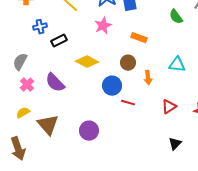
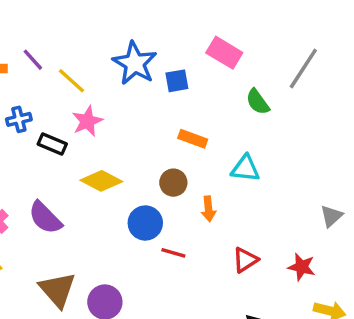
pink star: (103, 26) -> (87, 121), moved
black rectangle: (59, 41) -> (52, 144), turned 49
cyan triangle: (177, 65) -> (245, 169), moved
brown triangle: (48, 125) -> (57, 290), moved

